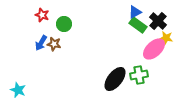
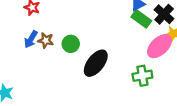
green circle: (64, 24) -> (71, 44), moved
black ellipse: (115, 79) -> (96, 63), moved

